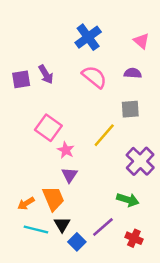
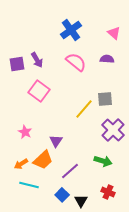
gray square: (130, 109) -> (105, 99), moved
pink square: (48, 128) -> (39, 91), moved
pink star: (66, 150) -> (25, 132), moved
orange trapezoid: (53, 198) -> (43, 160), turned 70
black triangle: (62, 225) -> (81, 201), moved
purple line: (103, 227) -> (70, 171), moved

